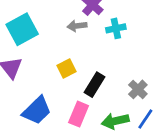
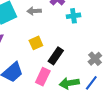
gray arrow: (77, 26) -> (34, 11), moved
gray cross: (138, 89) -> (95, 59), moved

